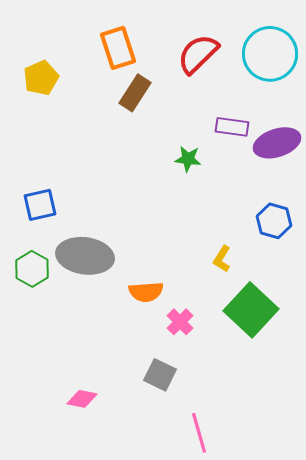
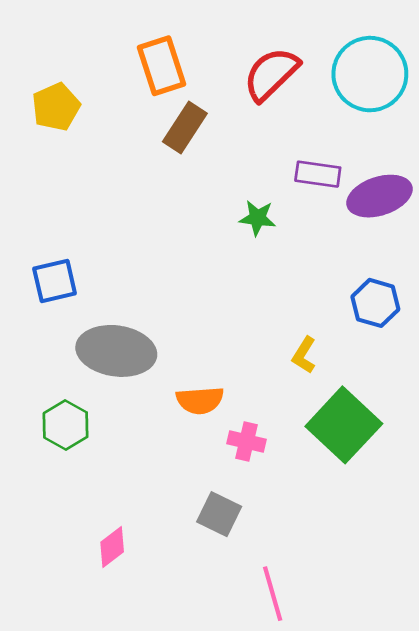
green hexagon: (32, 269) -> (66, 425), moved
pink cross: (180, 322) -> (247, 441), turned -32
pink diamond: (82, 399) -> (112, 547), turned -48

